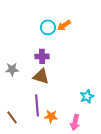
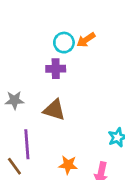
purple cross: (42, 56) -> (56, 69), moved
purple line: (37, 105) -> (27, 144), moved

